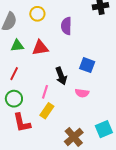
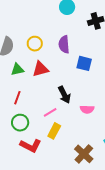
yellow circle: (37, 14) -> (35, 44), moved
blue square: (87, 65) -> (84, 63), moved
pink line: (45, 92) -> (50, 112), turned 48
red L-shape: (22, 123) -> (31, 146), turned -45

